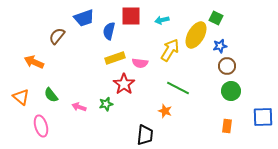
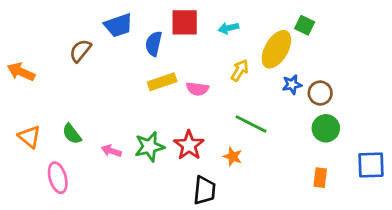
blue star: (220, 46) -> (292, 85), moved
yellow arrow: (170, 50) -> (240, 70), size x0.7
orange arrow: (34, 62) -> (21, 72), moved
red star: (124, 84) -> (189, 145), moved
green star: (106, 104) -> (149, 147), size x1.5

